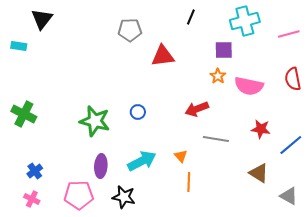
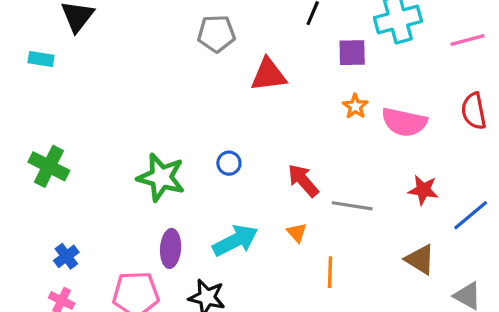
purple square: (224, 50) -> (352, 53), moved
red arrow: (197, 109) -> (303, 181), moved, turned 70
orange line: (189, 182) -> (330, 272), moved

